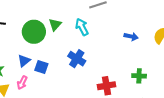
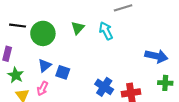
green circle: (34, 32) -> (43, 33), moved
blue arrow: (131, 36) -> (156, 56), moved, size x1.5
blue cross: (77, 59) -> (104, 87), moved

